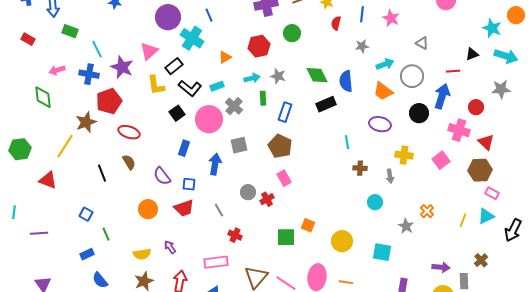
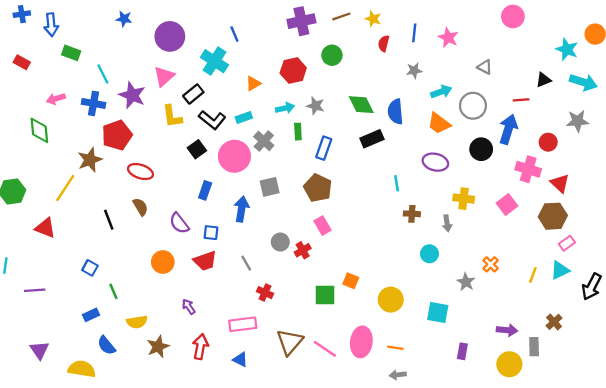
purple circle: (168, 17) -> (170, 36), moved
pink rectangle: (492, 193) -> (567, 243), turned -64
yellow semicircle: (142, 254) -> (137, 322), moved

